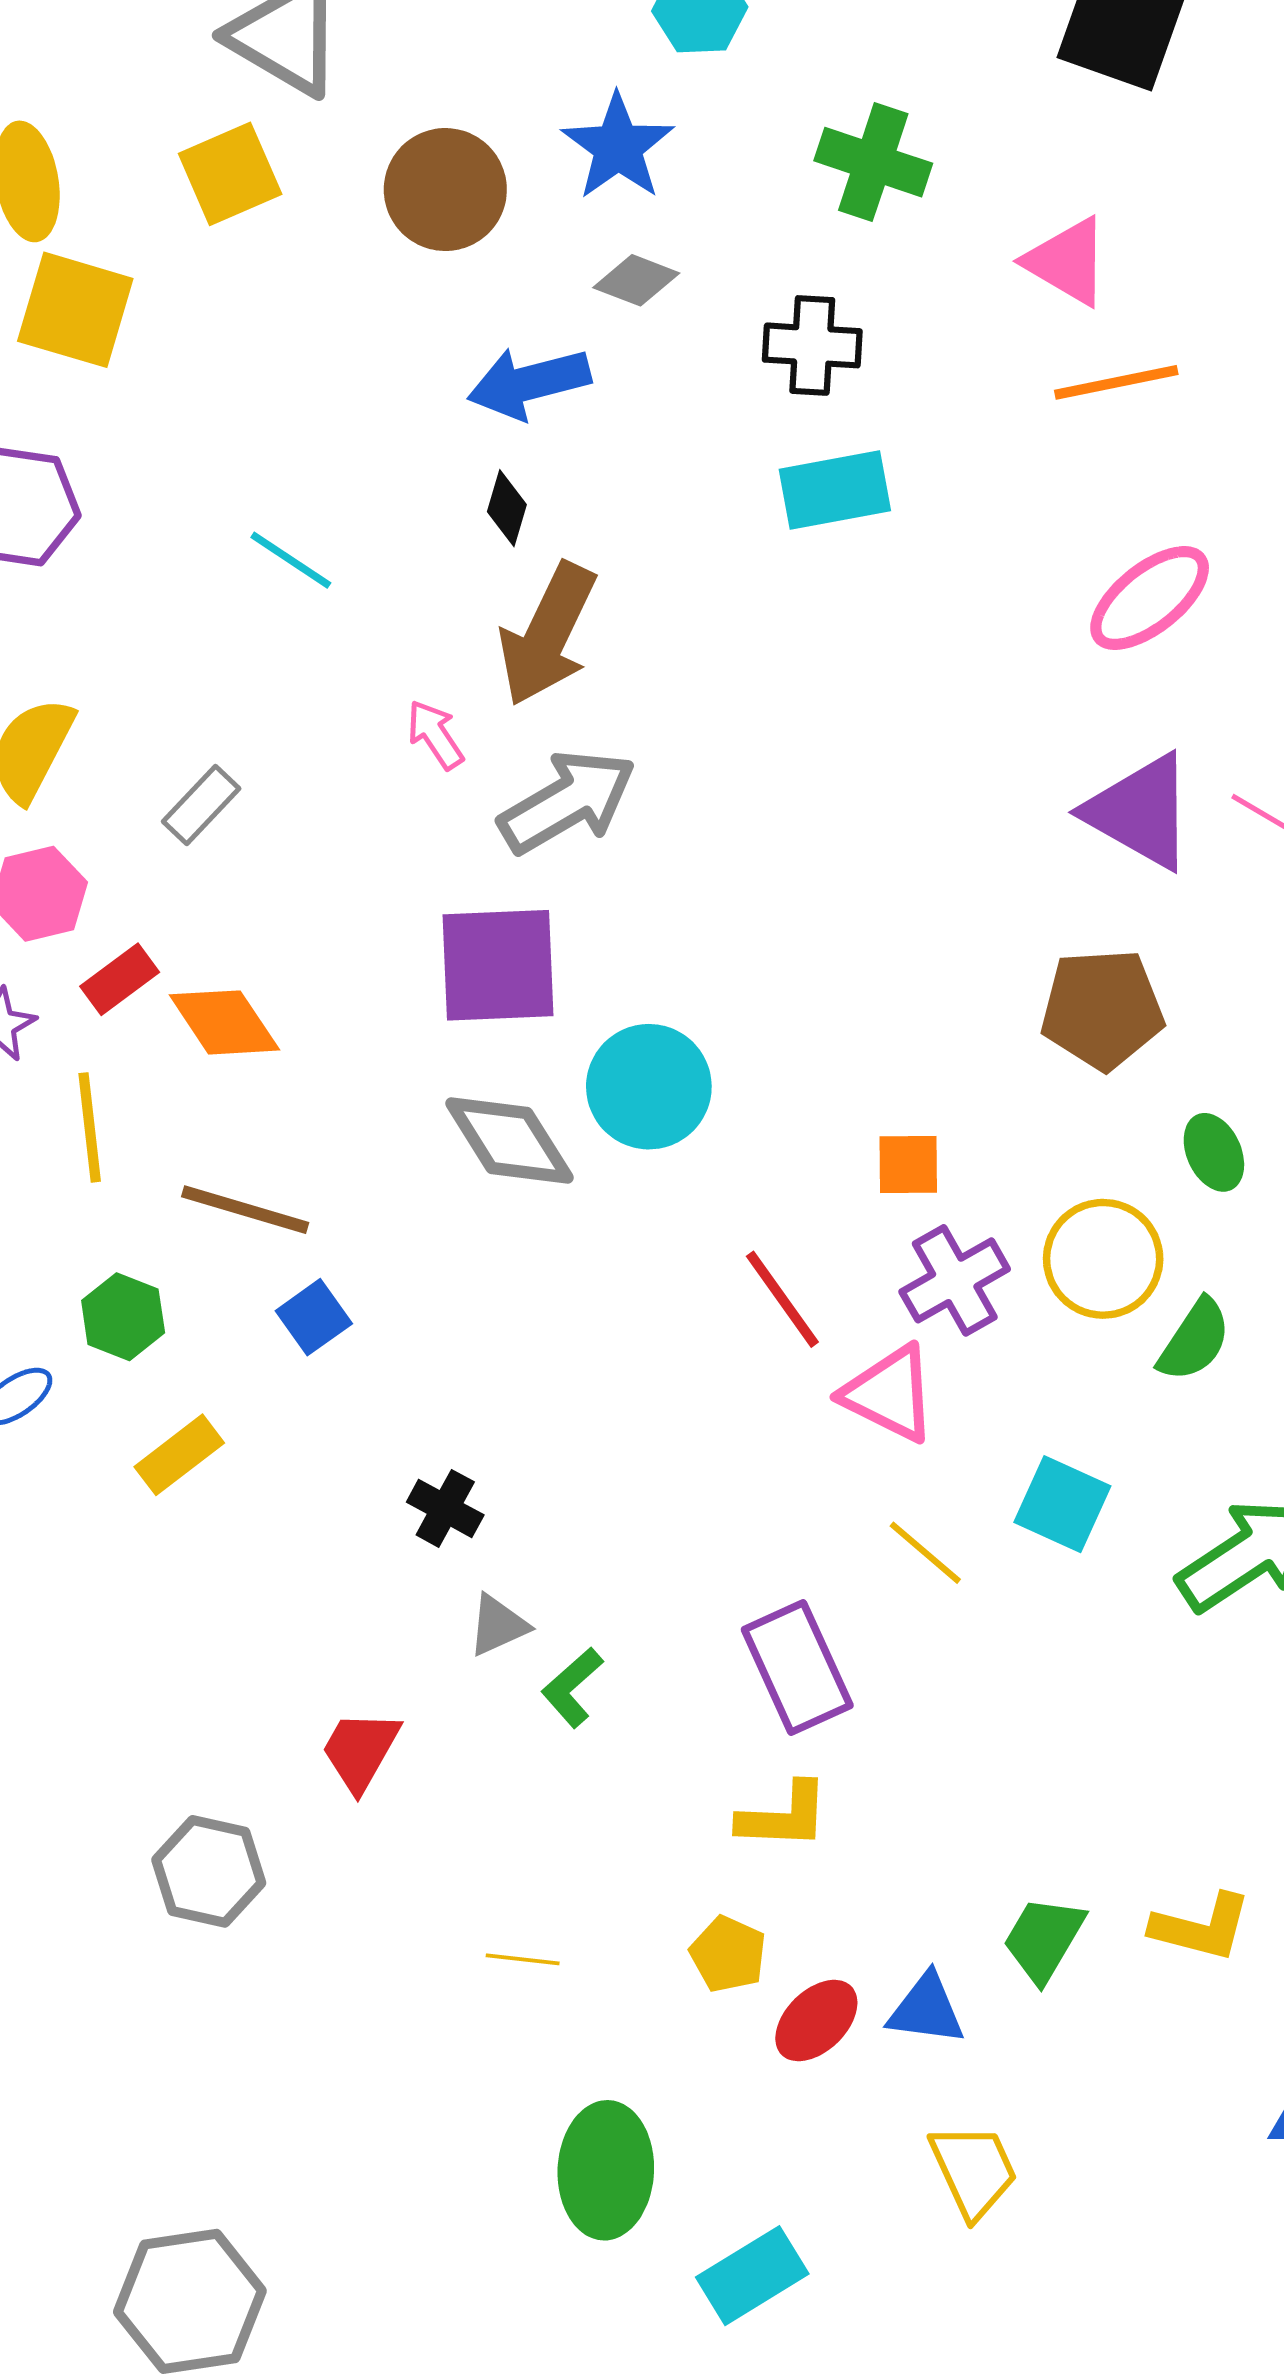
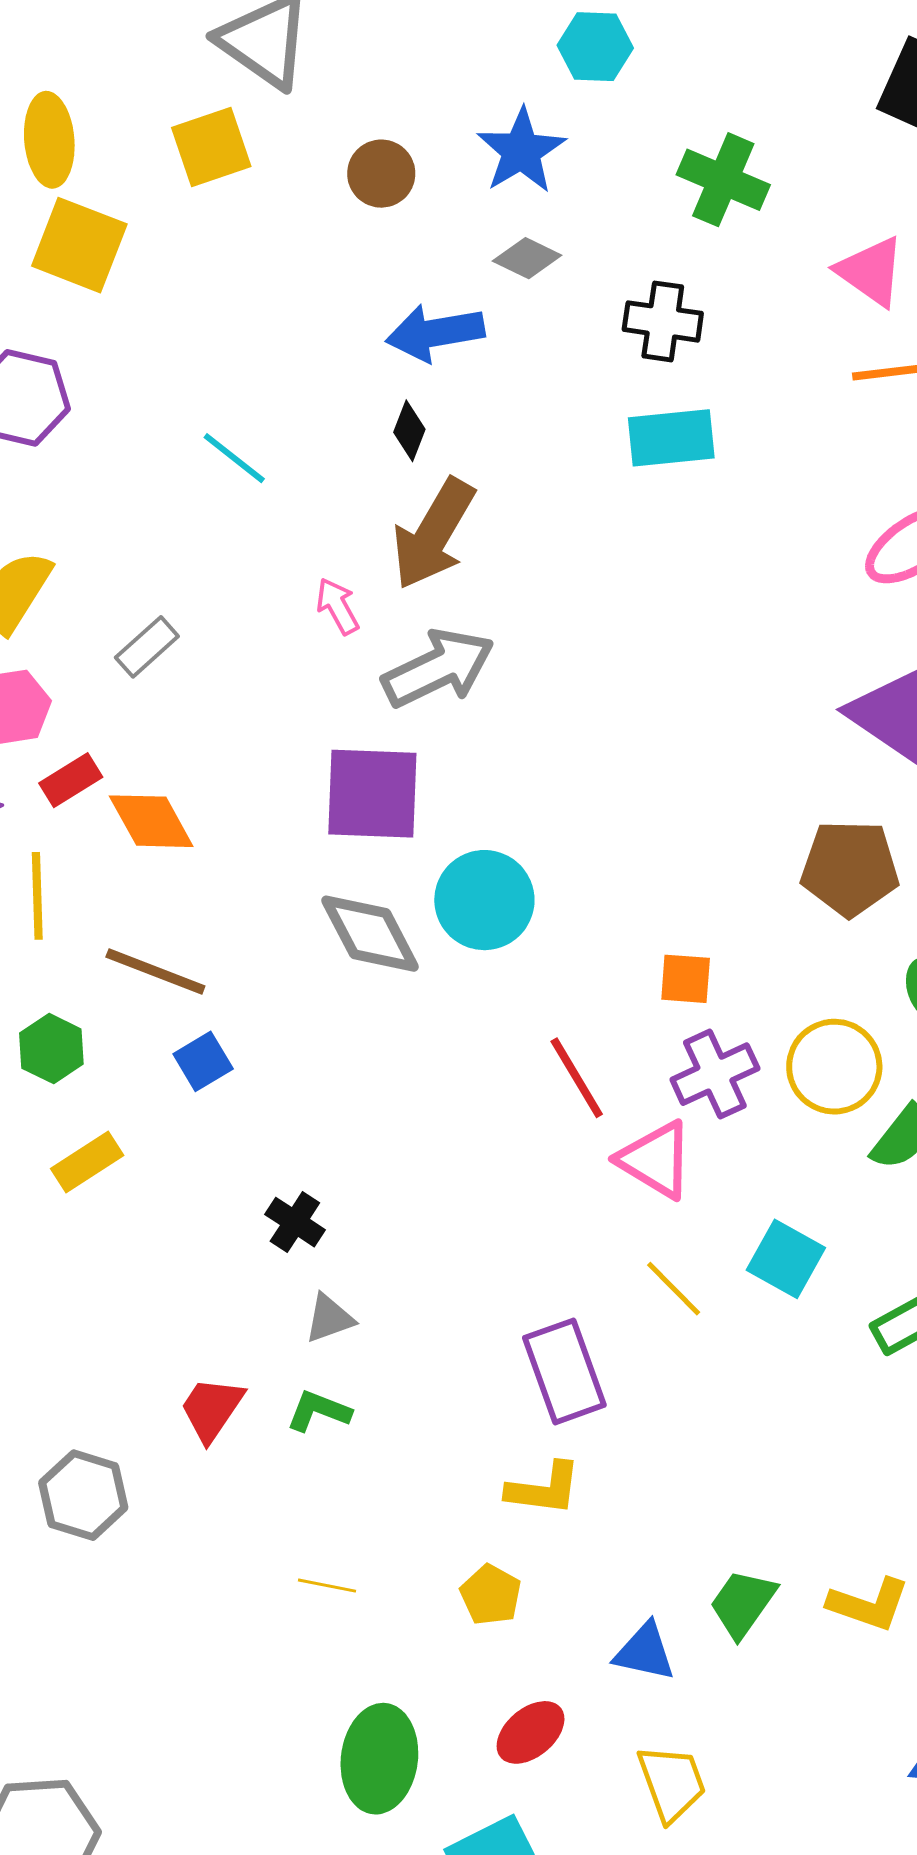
brown circle: (445, 190) -> (381, 174), size x0.7
green L-shape: (572, 1687) -> (319, 1411), moved, turned 58
red ellipse: (816, 2021) -> (531, 1732), moved

